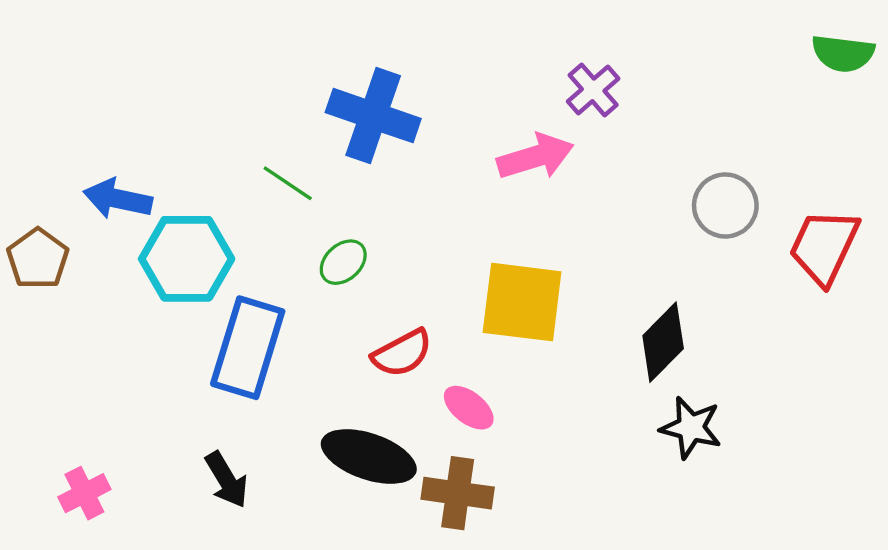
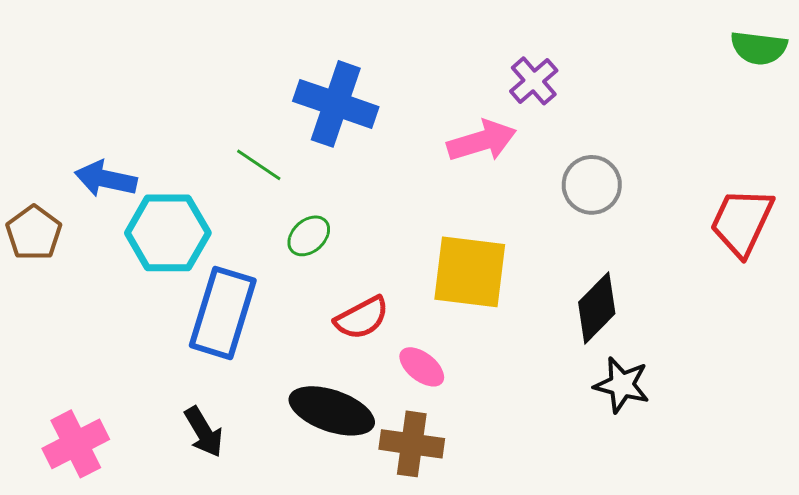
gray circle: (725, 205) -> (592, 185), moved
pink cross: (84, 493) -> (76, 444), size x1.4

